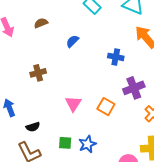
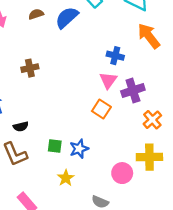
blue semicircle: (72, 41) -> (67, 18), moved, size x1.6
pink triangle: (73, 104) -> (108, 80), moved

